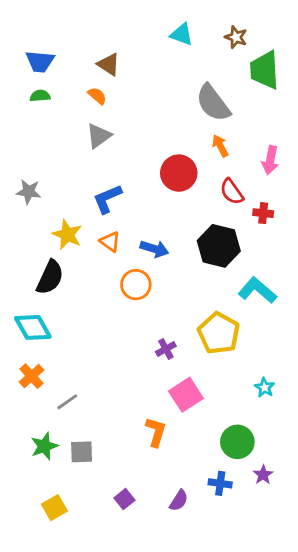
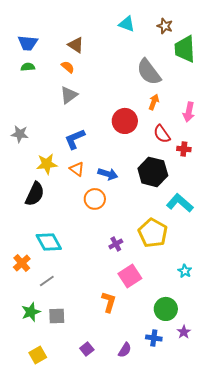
orange arrow: (220, 146) -> (154, 102), turned 49
yellow star: (67, 235) -> (47, 164), turned -30
cyan diamond: (33, 327) -> (49, 242), moved

